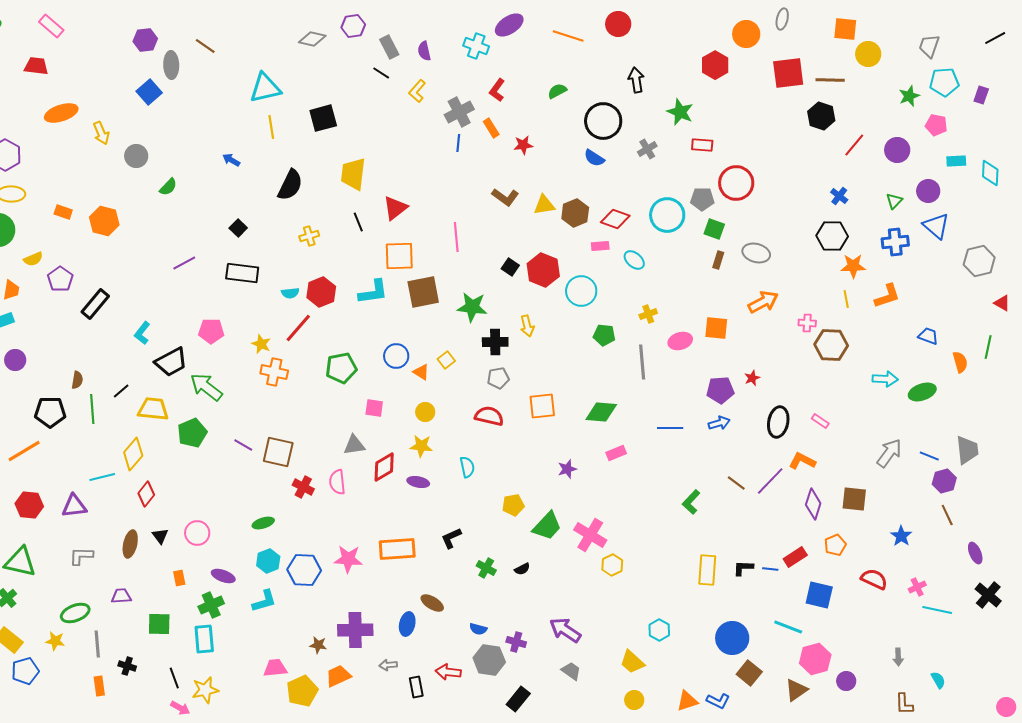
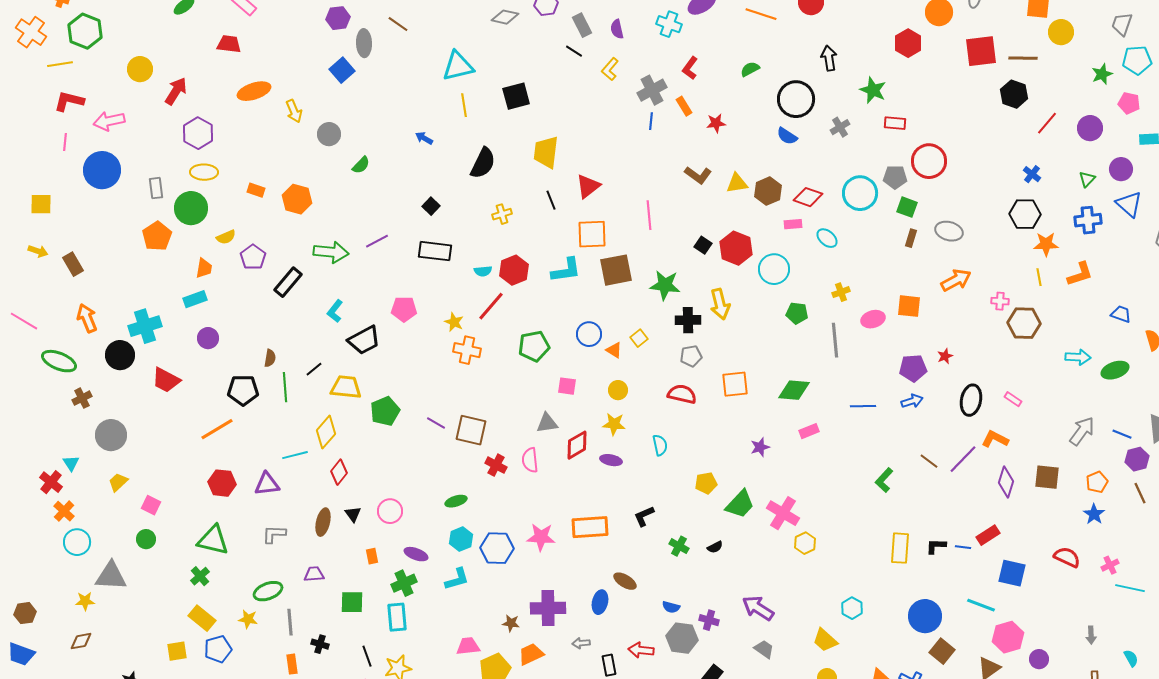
yellow arrow: (527, 326) -> (720, 304), size x1.4
green arrow: (206, 387) -> (331, 252), moved, turned 148
orange pentagon: (835, 545) -> (1097, 482), moved

